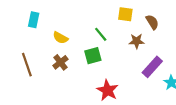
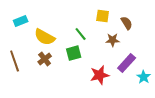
cyan rectangle: (34, 20) -> (21, 21), turned 56
yellow semicircle: (60, 38) -> (45, 37), size x1.5
red star: (107, 90) -> (100, 75), moved, turned 30

